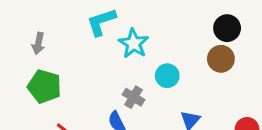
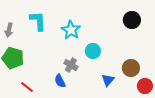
cyan L-shape: (101, 22) -> (38, 21), moved, turned 105
brown circle: (221, 59) -> (131, 68), moved

